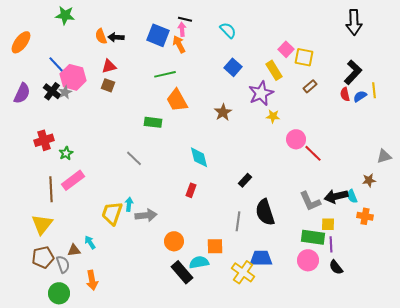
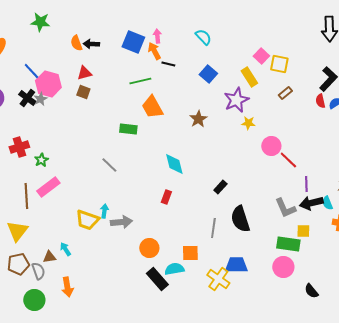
black line: (185, 19) -> (168, 64), moved
yellow trapezoid: (112, 213) -> (87, 220), turned -90
purple line: (331, 244) -> (306, 184), moved
black semicircle: (336, 267) -> (311, 291), moved

